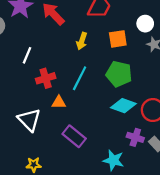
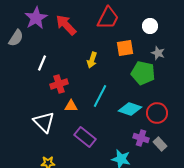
white circle: (145, 24) -> (150, 26), moved
yellow arrow: (82, 41) -> (92, 60), moved
green pentagon: (119, 74) -> (143, 73), moved
cyan line: (80, 78) -> (100, 96), moved

